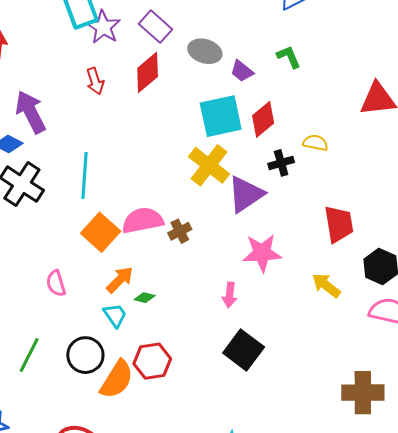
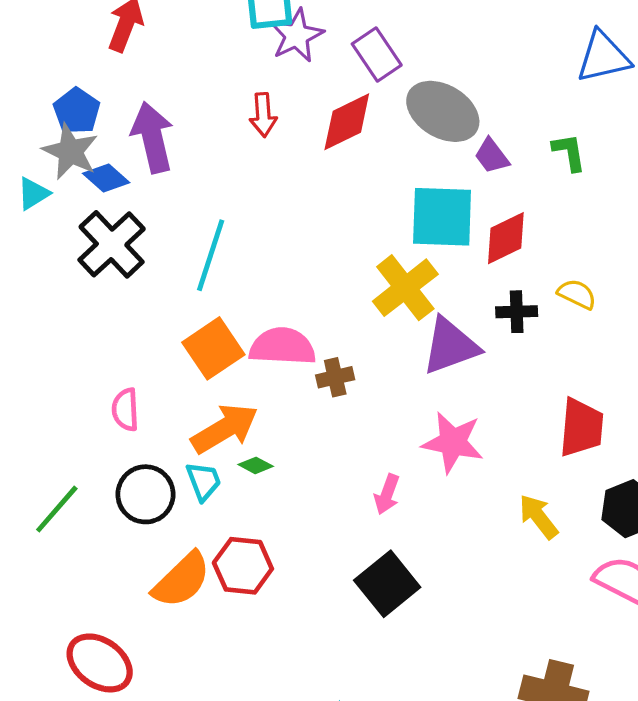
gray ellipse: (205, 51) -> (443, 111), size x1.4
orange arrow: (120, 280) -> (225, 429), size x1.4
black circle: (85, 355) -> (146, 494), moved

